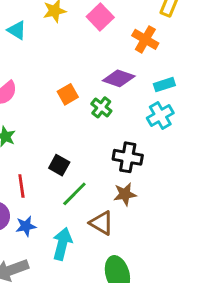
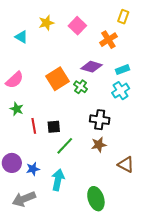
orange cross: (145, 39) -> (108, 40), turned 30
orange square: (68, 94) -> (58, 79), size x1.6
black square: (59, 165) -> (54, 127), turned -32
red line: (21, 186) -> (34, 126), moved
brown triangle: (102, 223) -> (126, 165), moved

